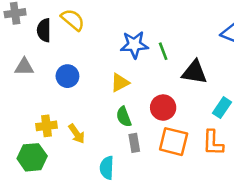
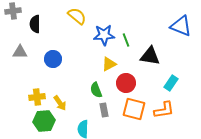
yellow semicircle: (73, 20) -> (77, 16), moved
yellow triangle: (120, 83) -> (109, 64), moved
orange L-shape: (213, 143) -> (164, 110), turned -100
green hexagon: (32, 157) -> (44, 121), moved

